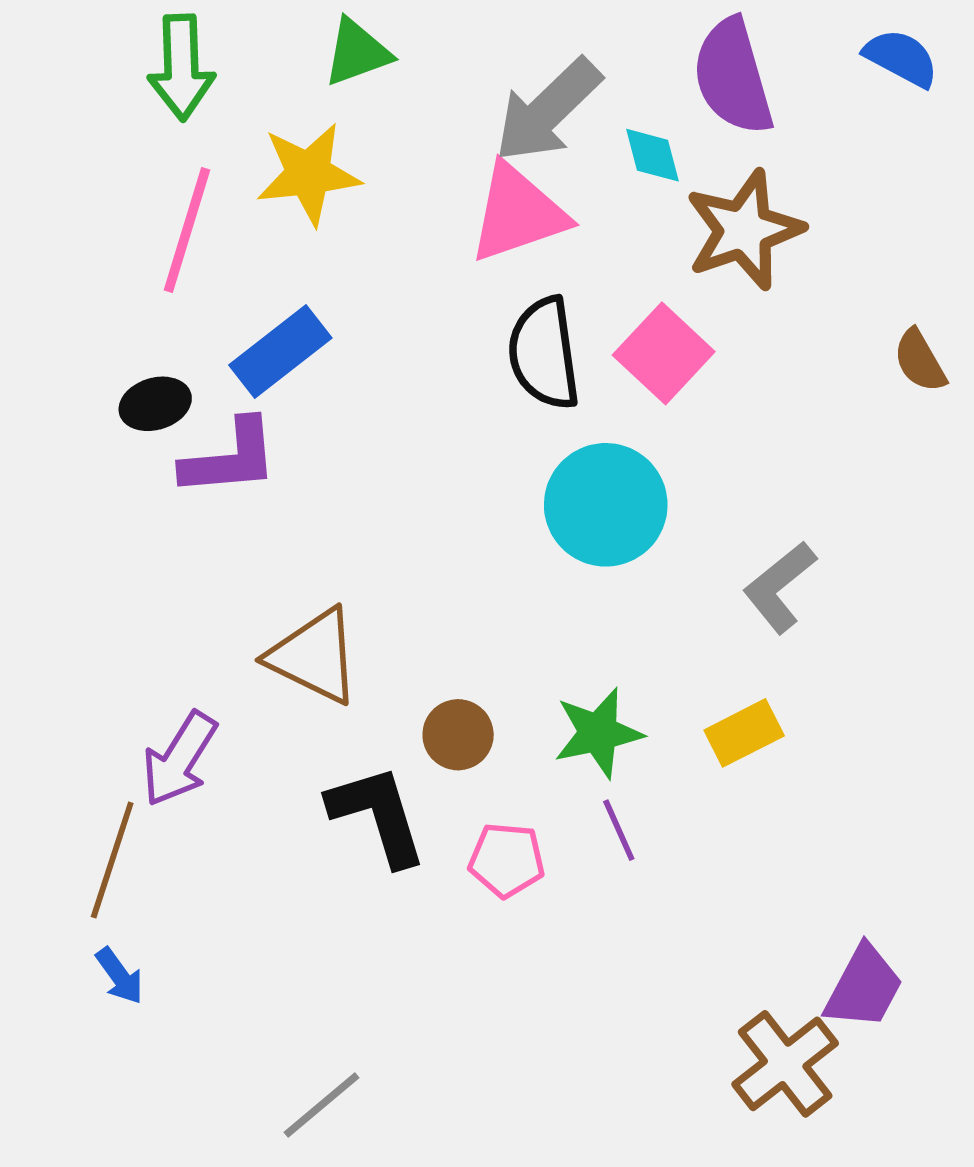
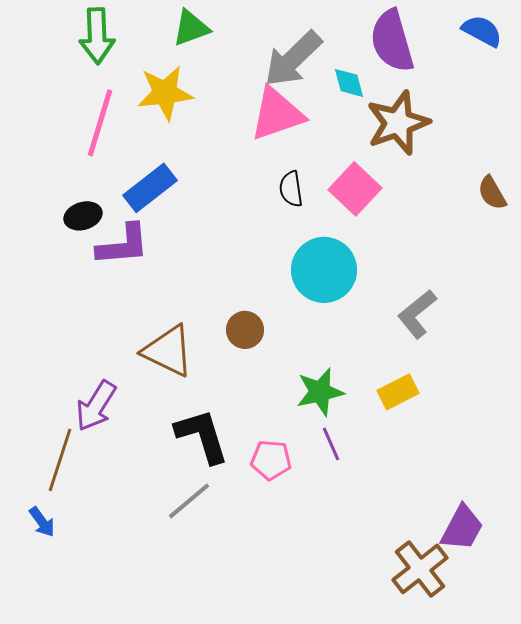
black semicircle: (544, 353) -> (291, 189), size x0.6
brown circle: (458, 735) -> (245, 330), moved
blue arrow: (120, 976) -> (42, 522), moved
gray line: (322, 1105) -> (189, 501), moved

